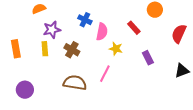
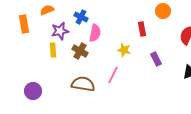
blue cross: (85, 20) -> (81, 17), moved
red rectangle: (134, 28) -> (142, 29), turned 32
pink semicircle: (102, 32) -> (95, 33), moved
orange rectangle: (16, 49) -> (24, 24), moved

